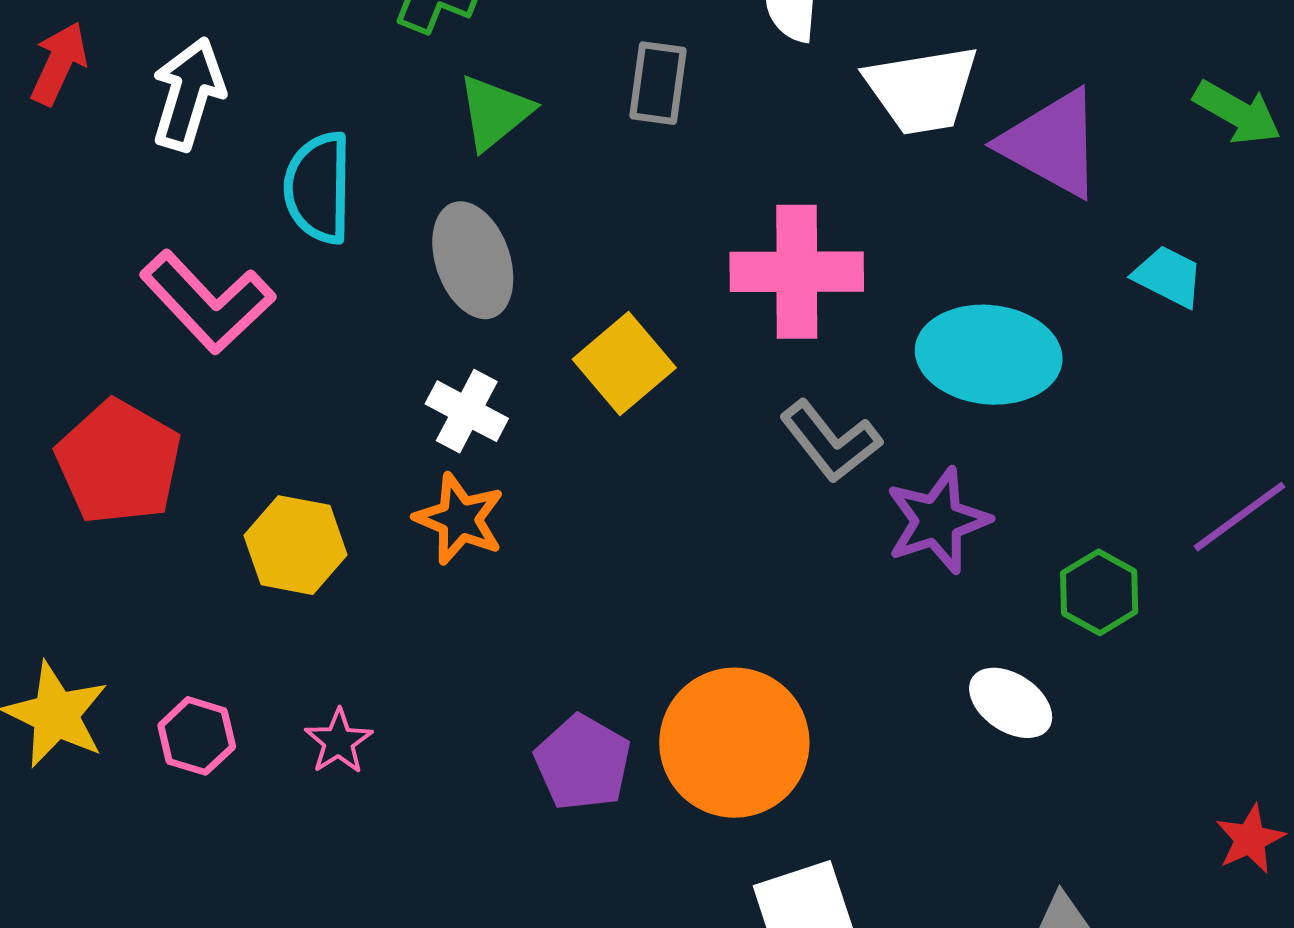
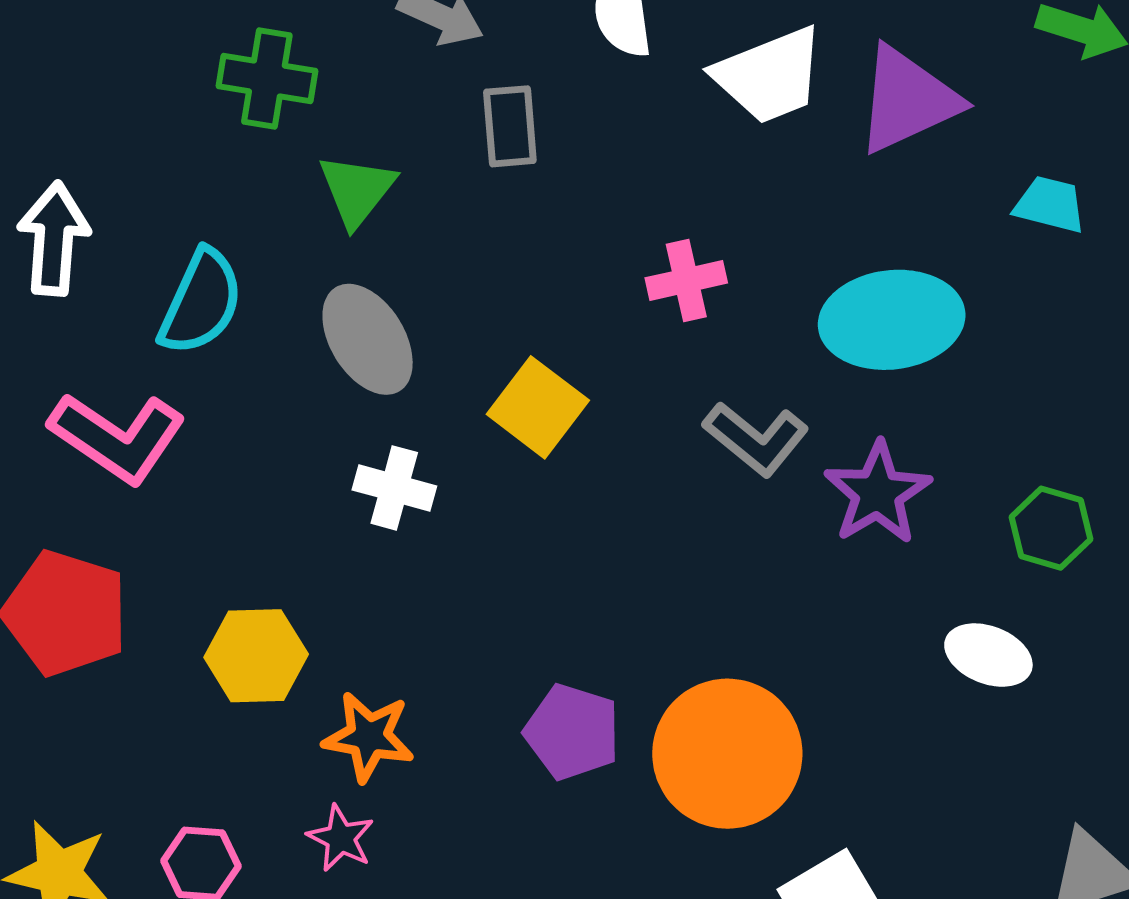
purple triangle: (1052, 143) -> (908, 100), turned -41
cyan semicircle: (318, 188) -> (201, 302), turned -144
pink cross: (797, 272) -> (686, 280), size x0.6
orange star: (460, 519) -> (369, 737), moved
purple pentagon: (583, 763) -> (572, 732), moved

